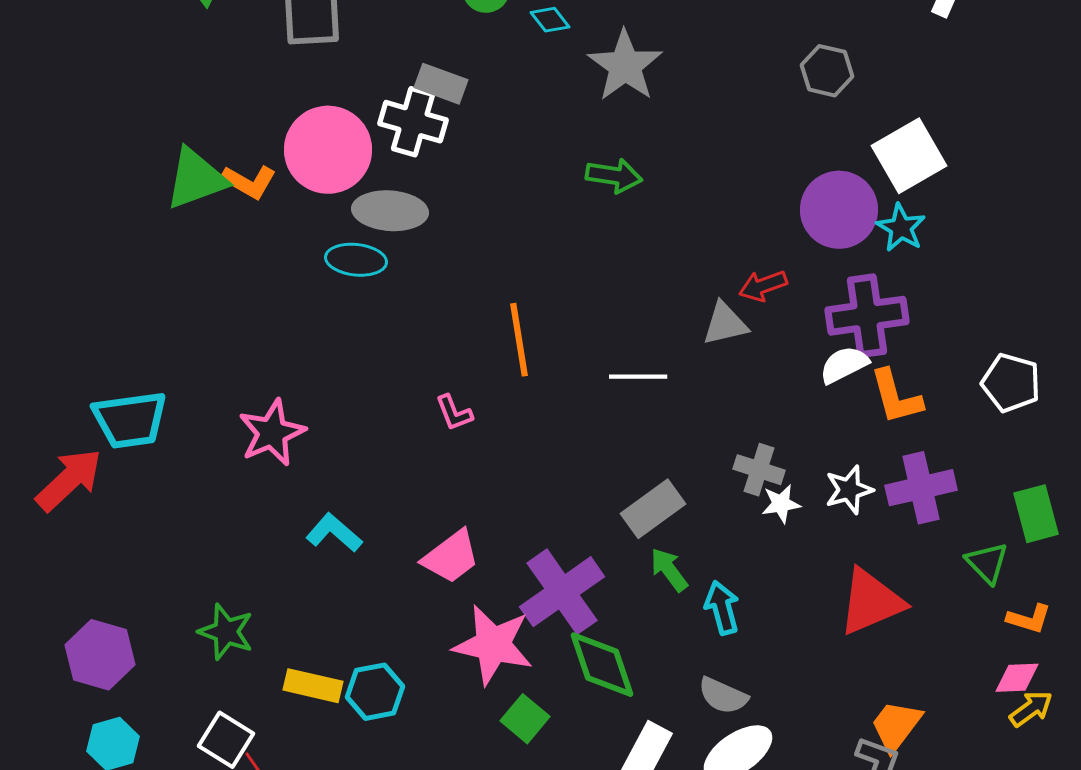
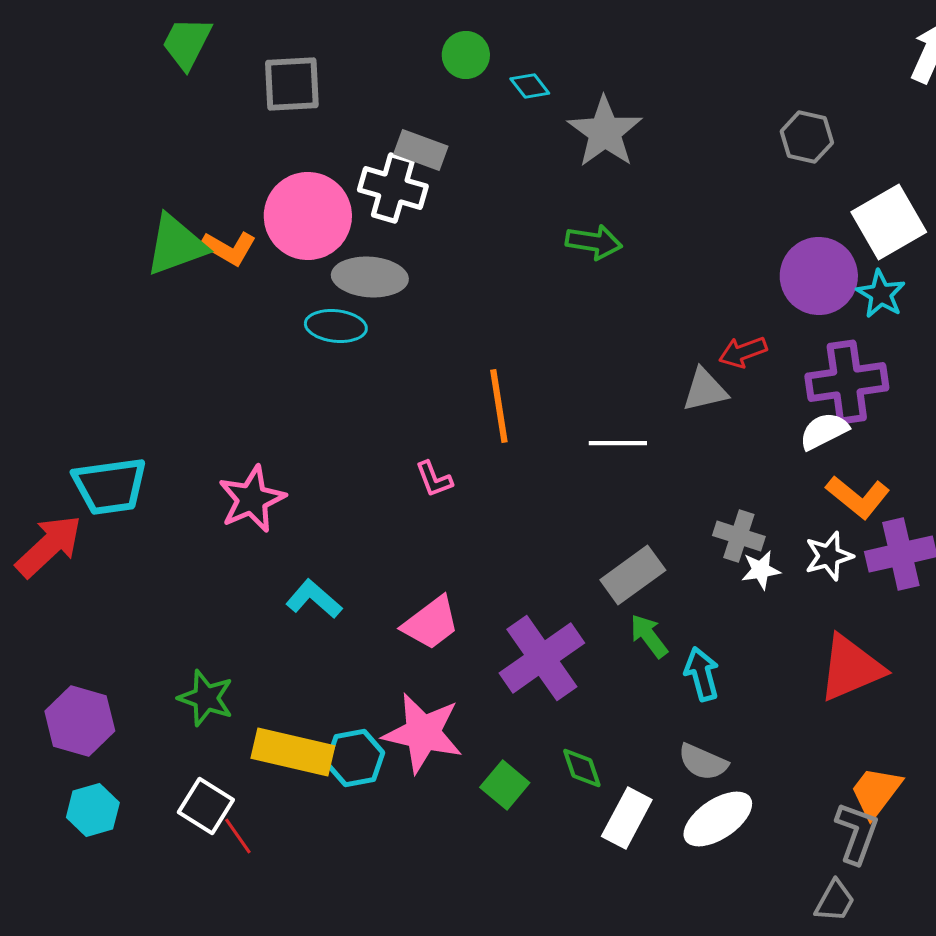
orange L-shape: (896, 397) -> (858, 497), moved, turned -36
pink star: (493, 645) -> (423, 733), moved
green diamond: (602, 665) -> (582, 768), moved, size x0.6
yellow rectangle: (313, 686) -> (293, 752), size x1.4

